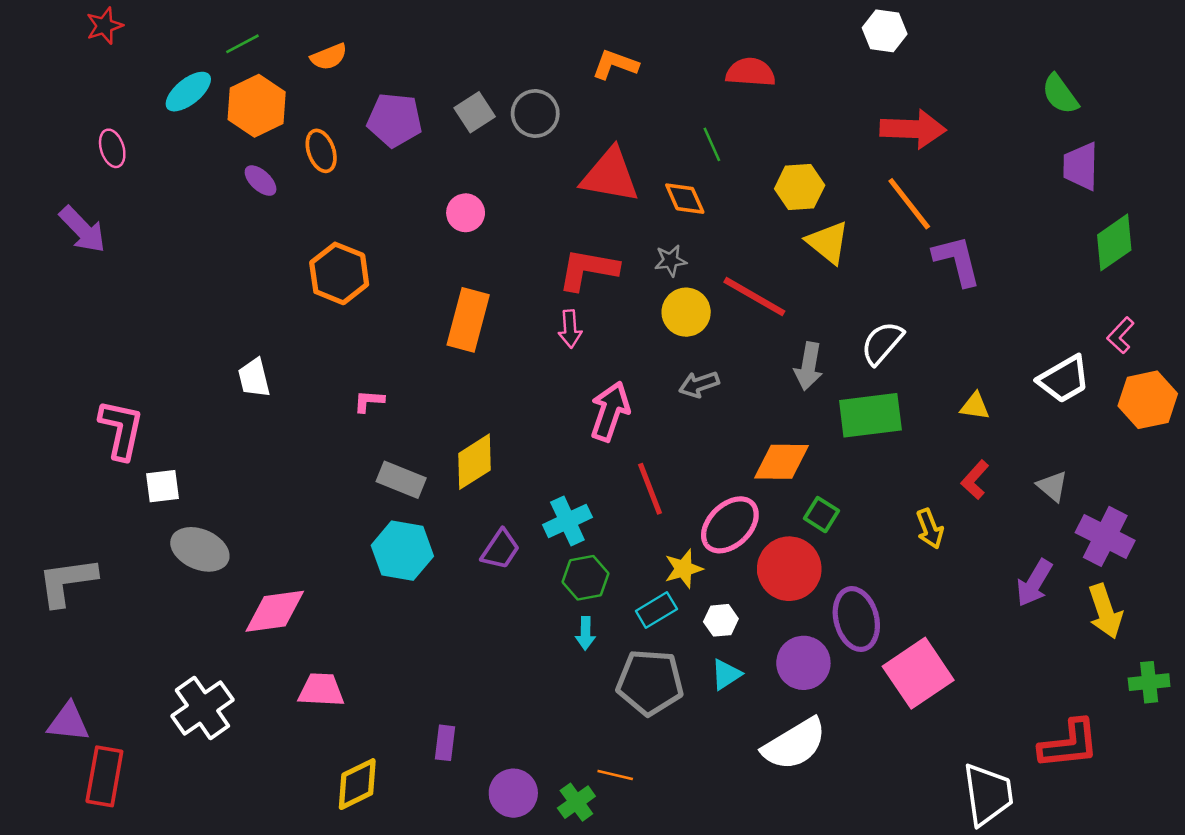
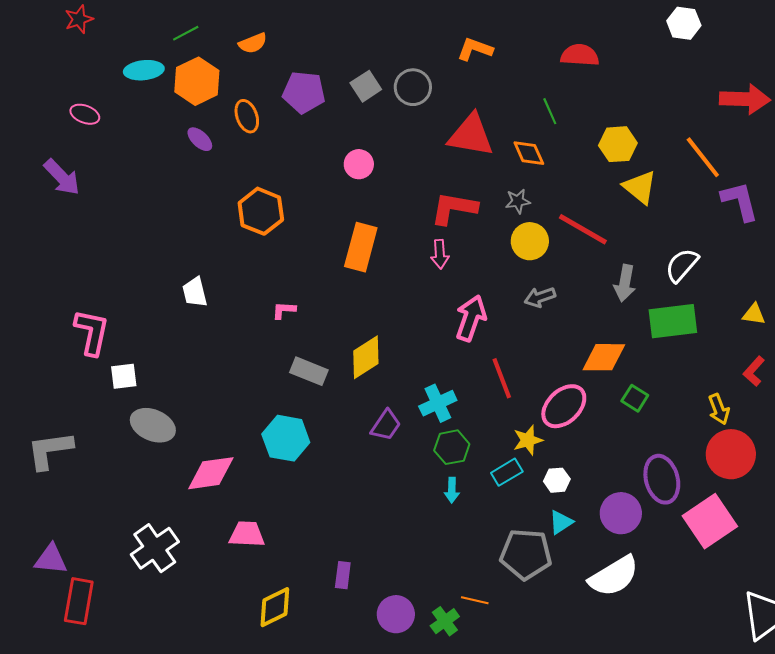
cyan ellipse: (188, 92) -> (144, 70), turned 33
red arrow: (913, 129) -> (745, 99), moved
pink ellipse: (112, 148) -> (85, 114), turned -52
cyan hexagon: (402, 551) -> (286, 438), moved
red circle: (789, 569) -> (731, 454), moved
gray pentagon: (650, 682) -> (526, 554), moved

